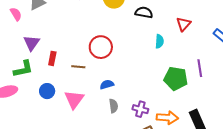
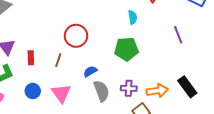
brown line: (78, 67) -> (58, 60), turned -64
green pentagon: (176, 78) -> (126, 49), moved
gray semicircle: (114, 106) -> (102, 91), size x1.5

